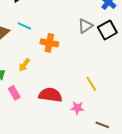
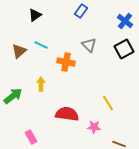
gray triangle: (85, 26) -> (89, 45), moved, turned -42
yellow arrow: (24, 65) -> (41, 84), turned 144
pink rectangle: (14, 93) -> (31, 137), moved

